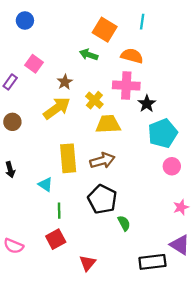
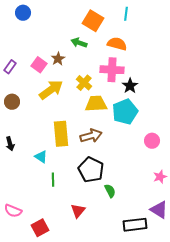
pink square: (34, 64) -> (39, 65), moved
brown star: (65, 82) -> (58, 59), moved
cyan pentagon: (163, 133) -> (125, 112), moved
red square: (56, 239) -> (40, 228), moved
red triangle: (88, 263) -> (78, 211), moved

